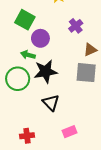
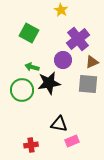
purple cross: (76, 26) -> (78, 39), size x1.6
purple circle: (40, 38) -> (63, 60), moved
black triangle: (51, 103) -> (59, 124), moved, turned -36

